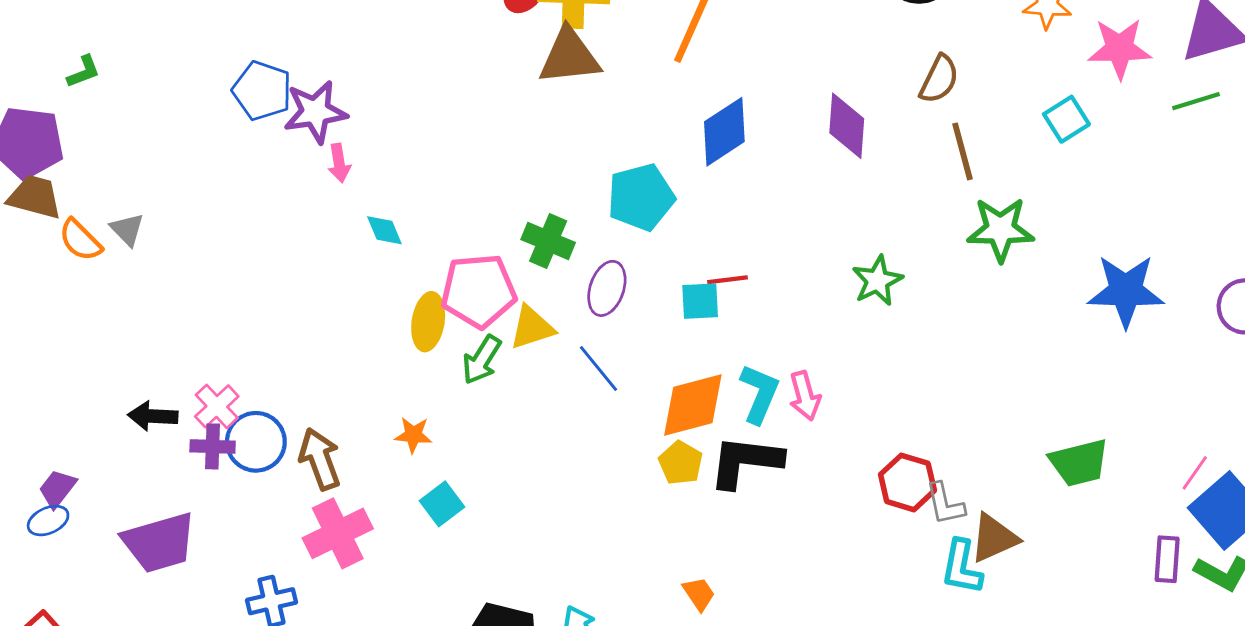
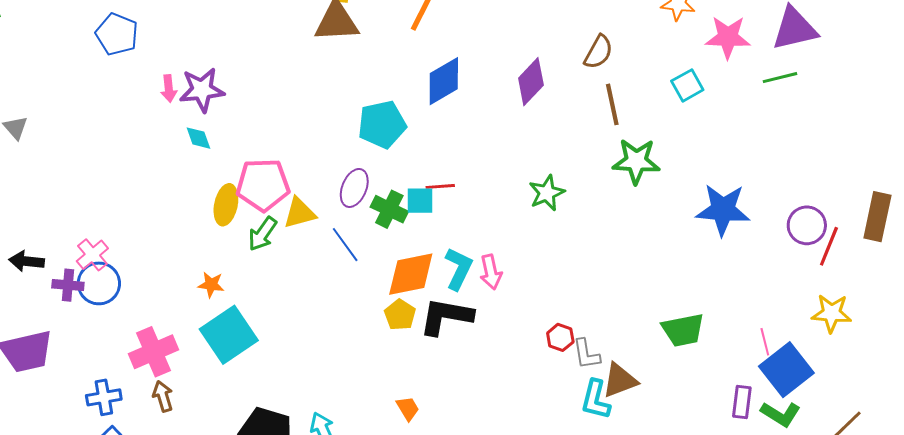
purple star: (315, 112) -> (202, 90), moved
purple diamond: (847, 126) -> (531, 82), turned 36
green cross: (548, 241) -> (389, 209), moved
pink cross: (217, 406) -> (92, 255), moved
brown arrow: (320, 459) -> (163, 396), moved, size x0.7
pink line: (1195, 473) -> (765, 342), turned -52
red hexagon: (907, 482) -> (560, 337), size x0.7
cyan square: (442, 504) -> (229, 335), size x1.8

